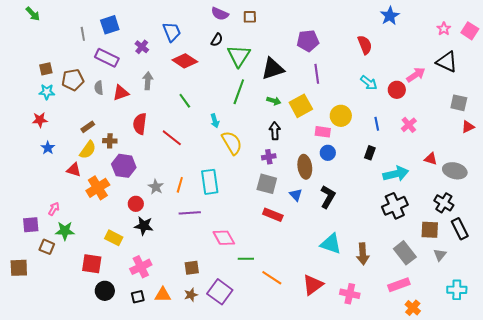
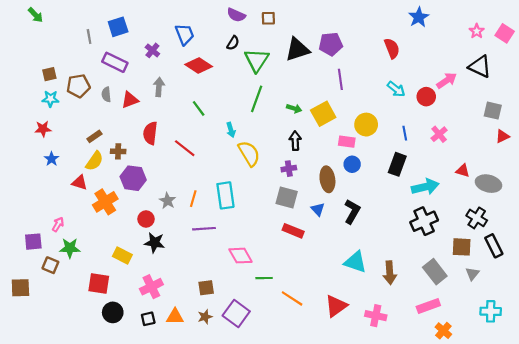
black triangle: (273, 69) -> (297, 49), moved
black rectangle: (370, 153) -> (397, 164), size x1.5

